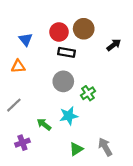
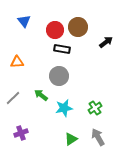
blue triangle: (26, 39) -> (24, 21), moved
green cross: (88, 93) -> (95, 108), moved
green arrow: (44, 124) -> (41, 95), moved

